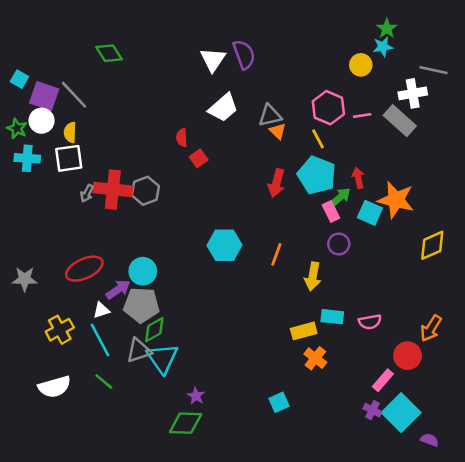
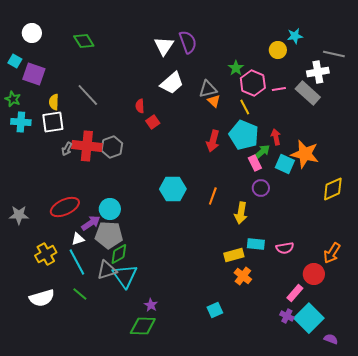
green star: (387, 29) -> (236, 68), moved
gray line: (74, 95) -> (88, 95), moved
white circle: (42, 121) -> (32, 33), moved

